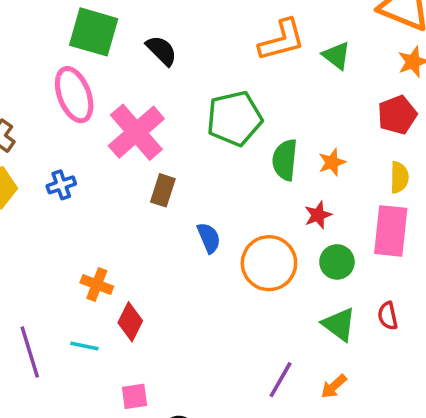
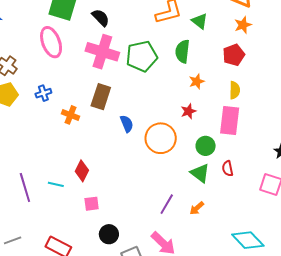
pink cross: (136, 132) -> (102, 52), moved, turned -32
green semicircle: (285, 160) -> (182, 51), moved
brown rectangle: (163, 190) -> (101, 97), size x1.4
green circle: (337, 262) -> (206, 146), moved
orange cross: (97, 285) -> (70, 115), moved
pink square: (134, 396) -> (92, 204), moved

